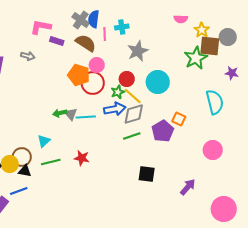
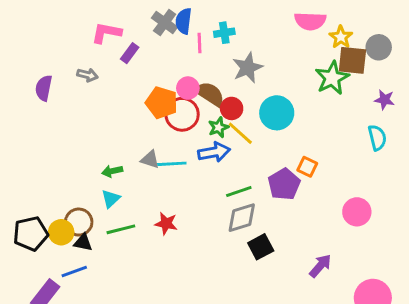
pink semicircle: (181, 19) -> (310, 21), size x1.5
purple rectangle: (57, 41) -> (130, 53), turned -72
brown semicircle: (86, 43) -> (210, 94), moved
cyan semicircle: (215, 102) -> (377, 138), moved, size x0.7
green arrow: (60, 113) -> (112, 171), moved
gray triangle: (71, 114) -> (150, 159), turned -32
gray diamond: (134, 114) -> (242, 218), moved
black square: (147, 174) -> (261, 247), turned -36

